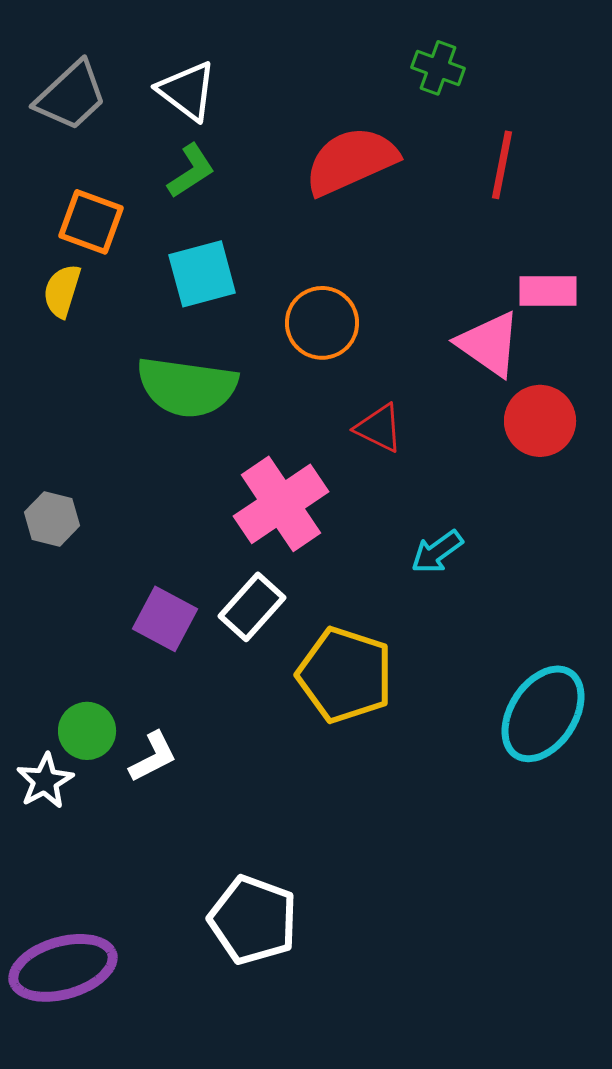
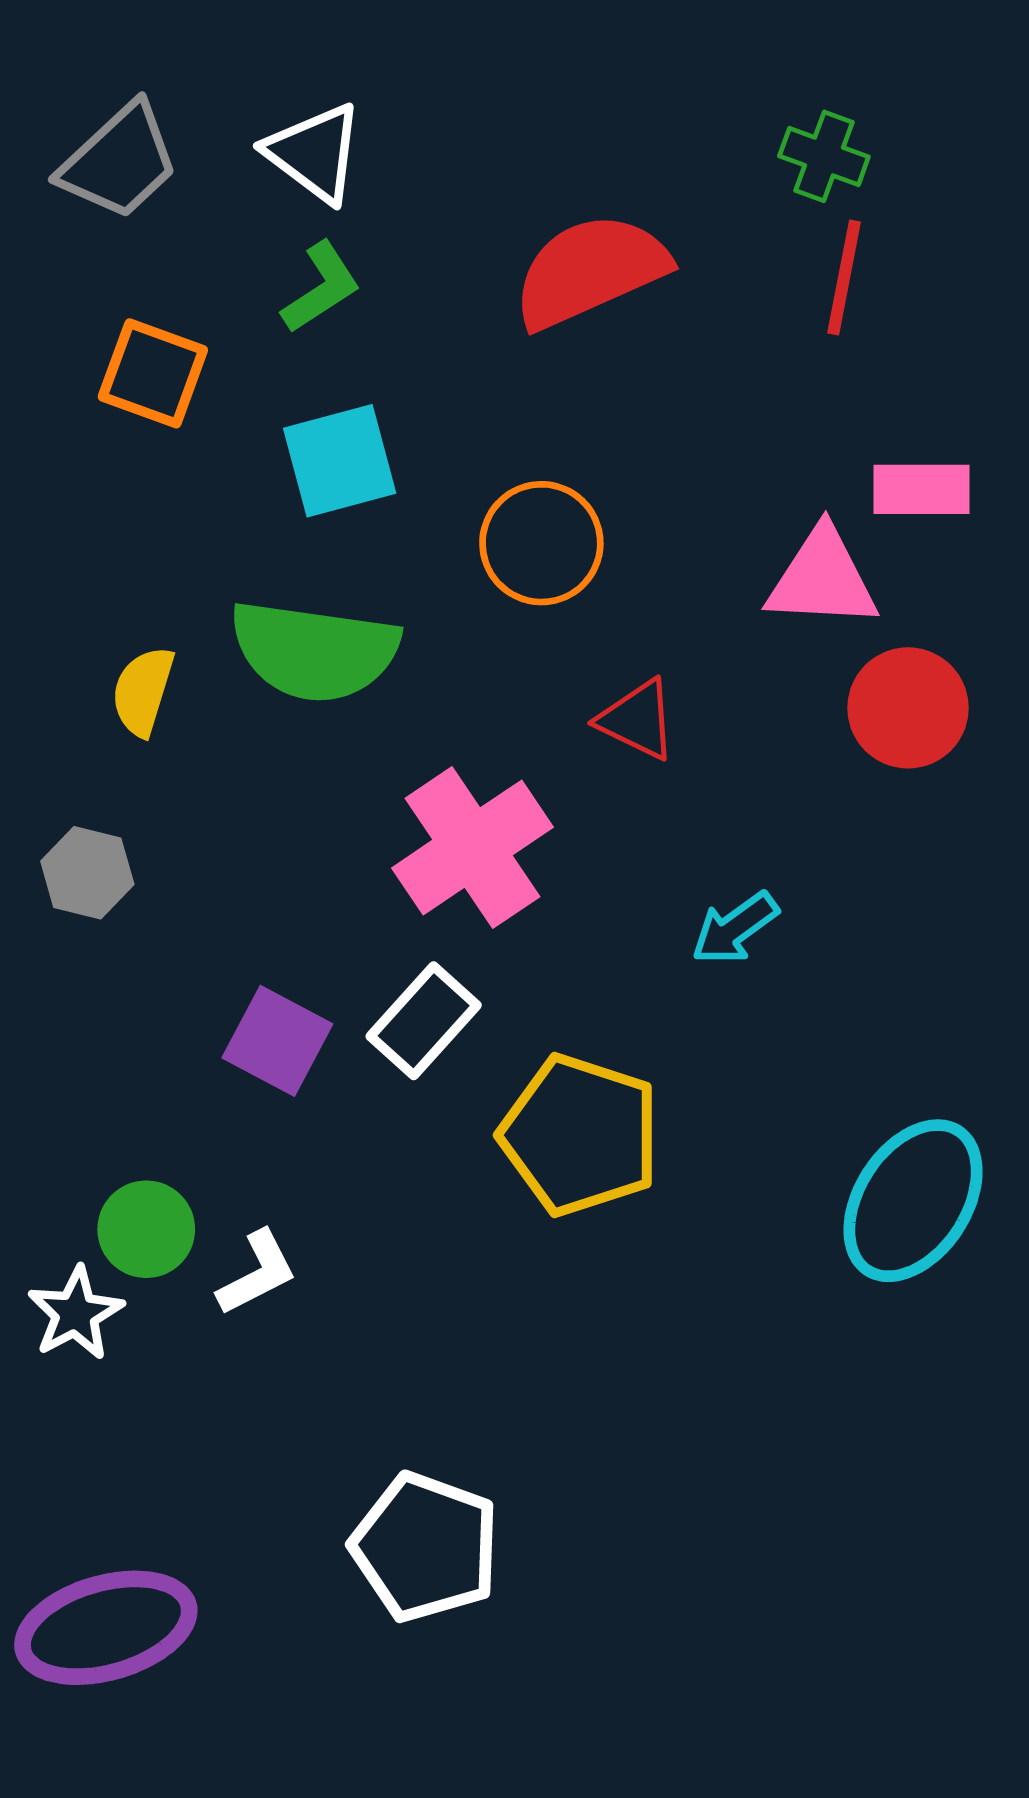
green cross: (438, 68) -> (824, 156), moved
yellow semicircle: (62, 291) -> (143, 691), moved
pink triangle: (489, 344) -> (822, 578), turned -32

